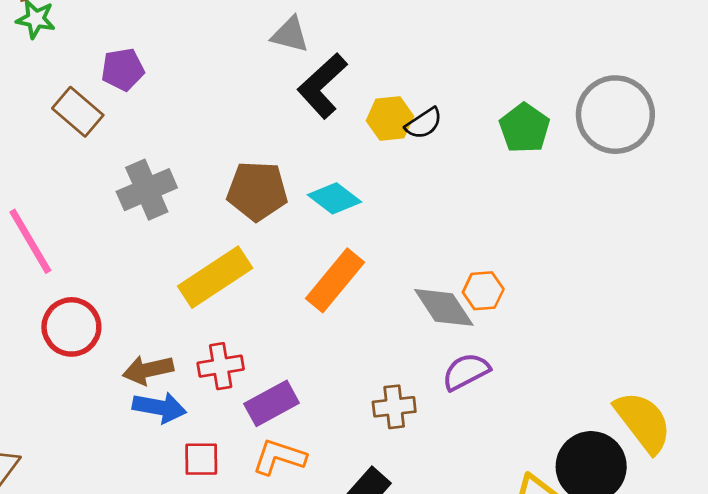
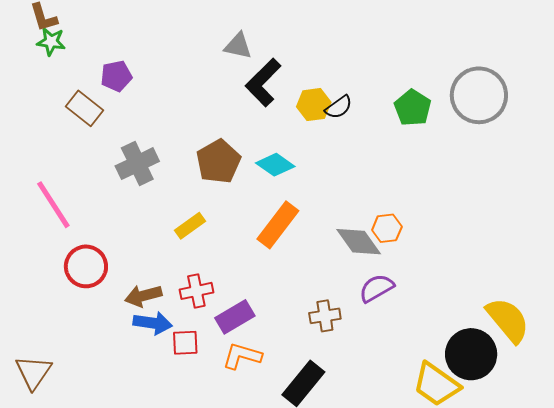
brown pentagon: (257, 191) -> (218, 161), turned -30
yellow rectangle: (215, 277) -> (190, 226), size x0.6
red square: (201, 459) -> (185, 343), moved

